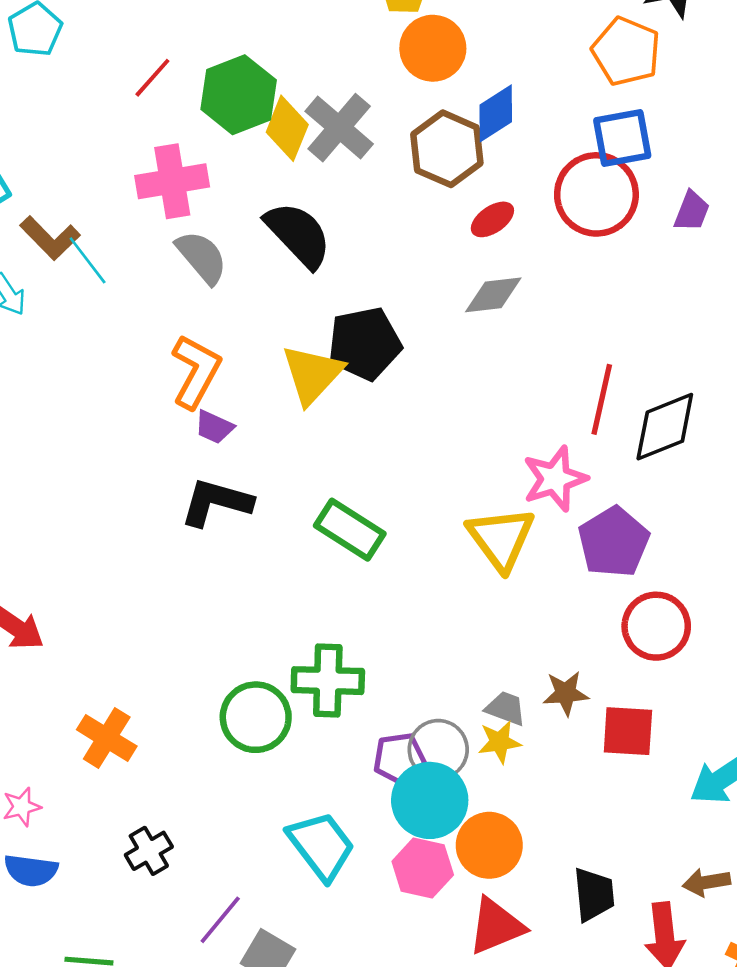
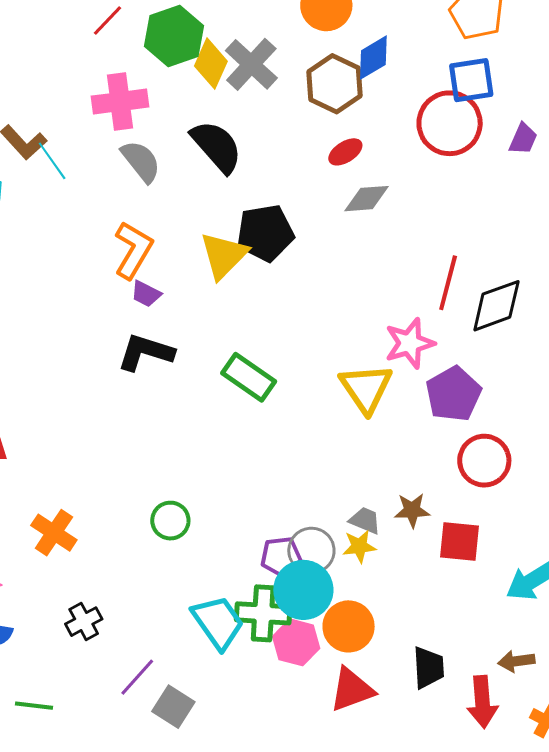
red ellipse: (492, 219) -> (345, 152), moved
green cross: (328, 681) -> (263, 613), moved
green circle: (256, 717) -> (170, 521), size x0.7

